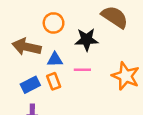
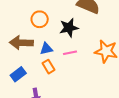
blue rectangle: (30, 85) -> (18, 74), moved

